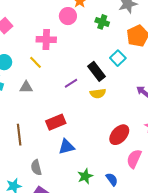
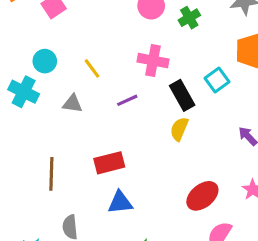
green cross: (102, 22) -> (189, 18), moved, turned 32
pink cross: (46, 40) -> (153, 61), moved
purple line: (71, 83) -> (127, 100), moved
yellow semicircle: (98, 93) -> (179, 129), turned 112

